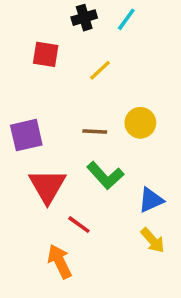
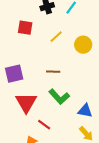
yellow circle: (140, 123) -> (83, 45), moved
blue triangle: (151, 200) -> (85, 111), turned 35

